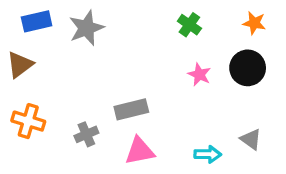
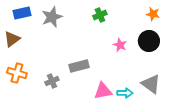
green cross: (189, 25) -> (100, 15), moved, turned 32
gray triangle: (251, 139) -> (151, 84), size x1.5
pink triangle: (140, 151) -> (103, 91), moved

